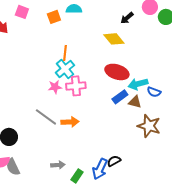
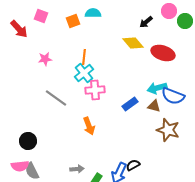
red ellipse: (117, 72) -> (163, 53), moved
pink star: (55, 87) -> (45, 59), moved
blue semicircle: (154, 92) -> (173, 96), size x1.6
blue rectangle: (120, 97) -> (130, 104), moved
gray line: (46, 117) -> (56, 98), moved
orange arrow: (70, 122) -> (89, 126), turned 72

